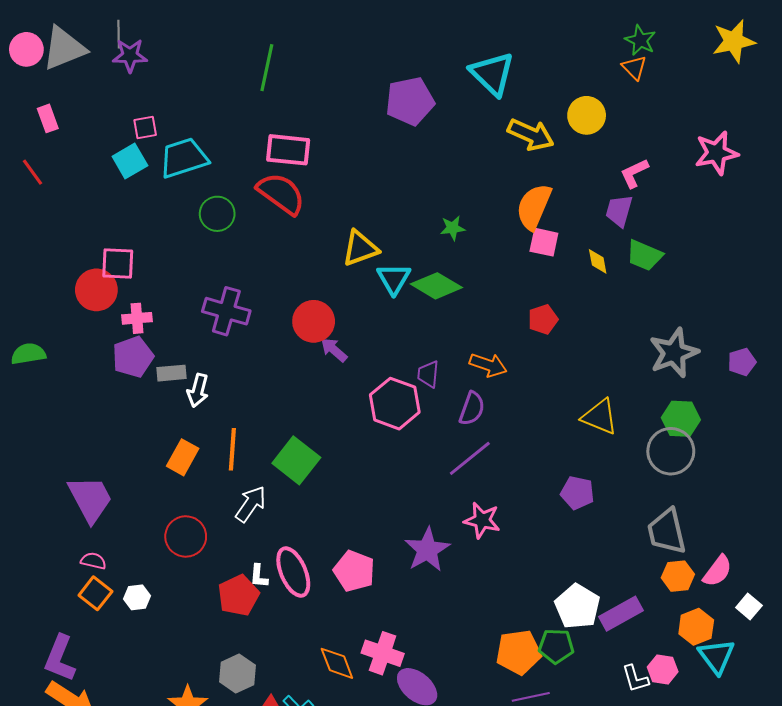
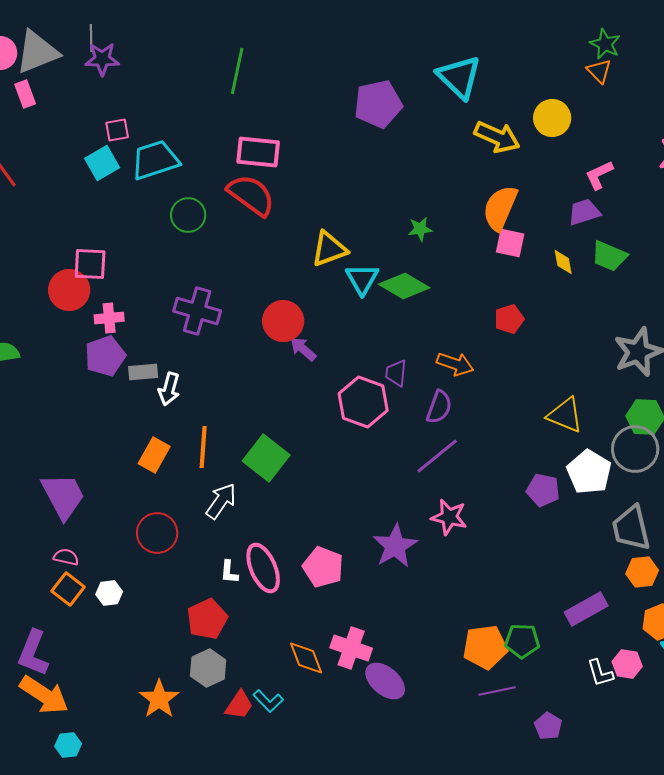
pink rectangle: (48, 118) -> (25, 94), moved
purple trapezoid: (619, 211) -> (584, 212), turned 56
red pentagon: (238, 595) -> (207, 619), moved
white pentagon: (577, 606) -> (589, 472), moved

